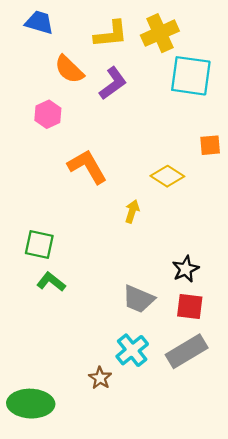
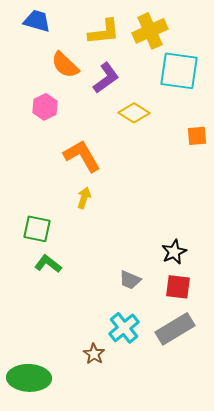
yellow diamond: (167, 176) -> (134, 113), moved
yellow arrow: (132, 211) -> (84, 198), moved
gray trapezoid: (139, 299) -> (130, 280), size x0.7

